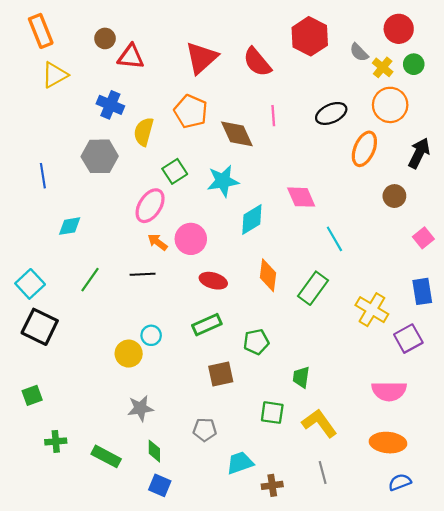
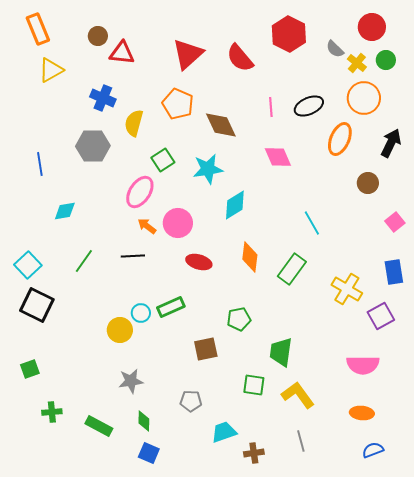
pink line: (273, 116) -> (271, 107), moved
pink diamond: (301, 197) -> (278, 157), moved
green rectangle: (207, 325) -> (171, 307), moved
green trapezoid: (301, 377) -> (281, 352), size x1.4
orange ellipse: (388, 443) -> (362, 413), size x0.7

